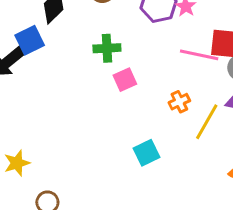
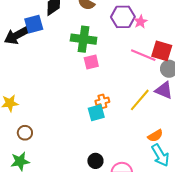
green cross: (107, 48) -> (84, 39), size x1.4
orange cross: (179, 102) -> (102, 101), moved

